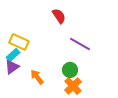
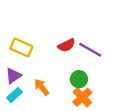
red semicircle: (59, 16) -> (66, 45), moved, turned 98
cyan rectangle: (13, 55) -> (14, 95), moved

